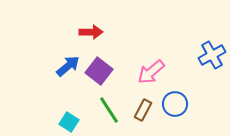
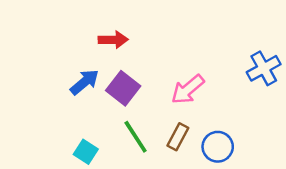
blue circle: (175, 104) -> (218, 147), moved

